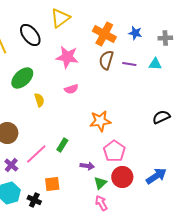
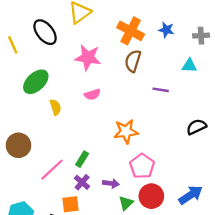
purple line: (129, 64) -> (161, 90), moved
purple cross: (11, 165) -> (82, 182), moved

